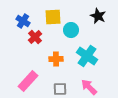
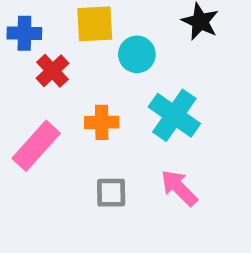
blue cross: (23, 21) -> (24, 33), turned -32
pink rectangle: (28, 81) -> (36, 146), moved

